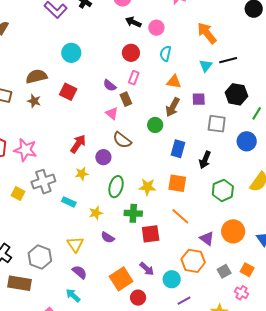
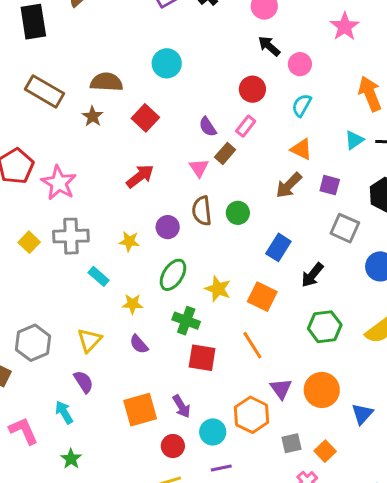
brown rectangle: (126, 99) -> (225, 153), turned 48
green circle: (155, 125) -> (238, 213), moved
brown semicircle: (122, 140) -> (202, 211), turned 30
red arrow: (78, 144) -> (140, 176), moved
red circle: (138, 298) -> (173, 446), moved

